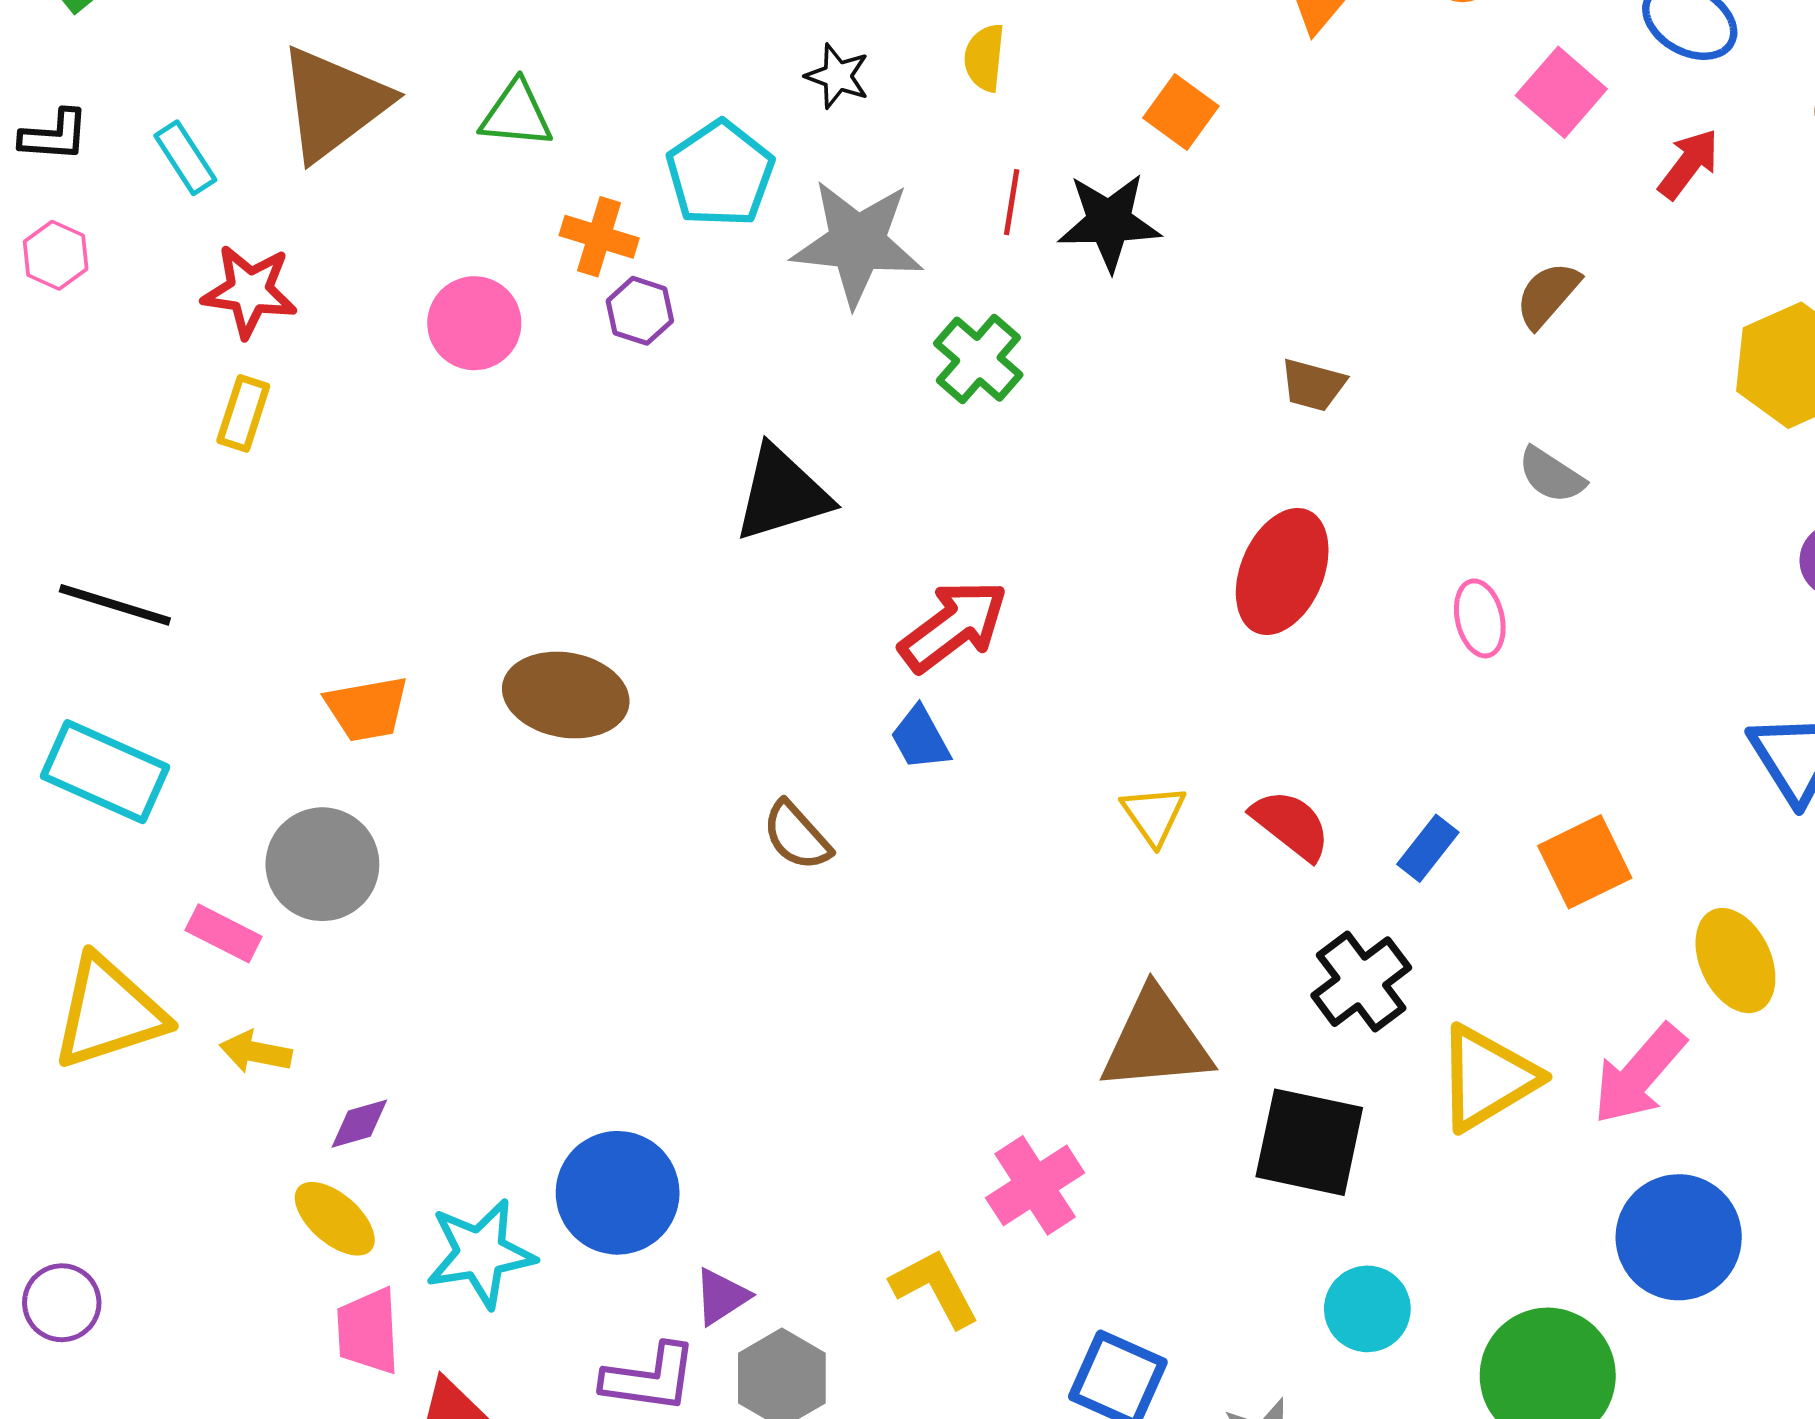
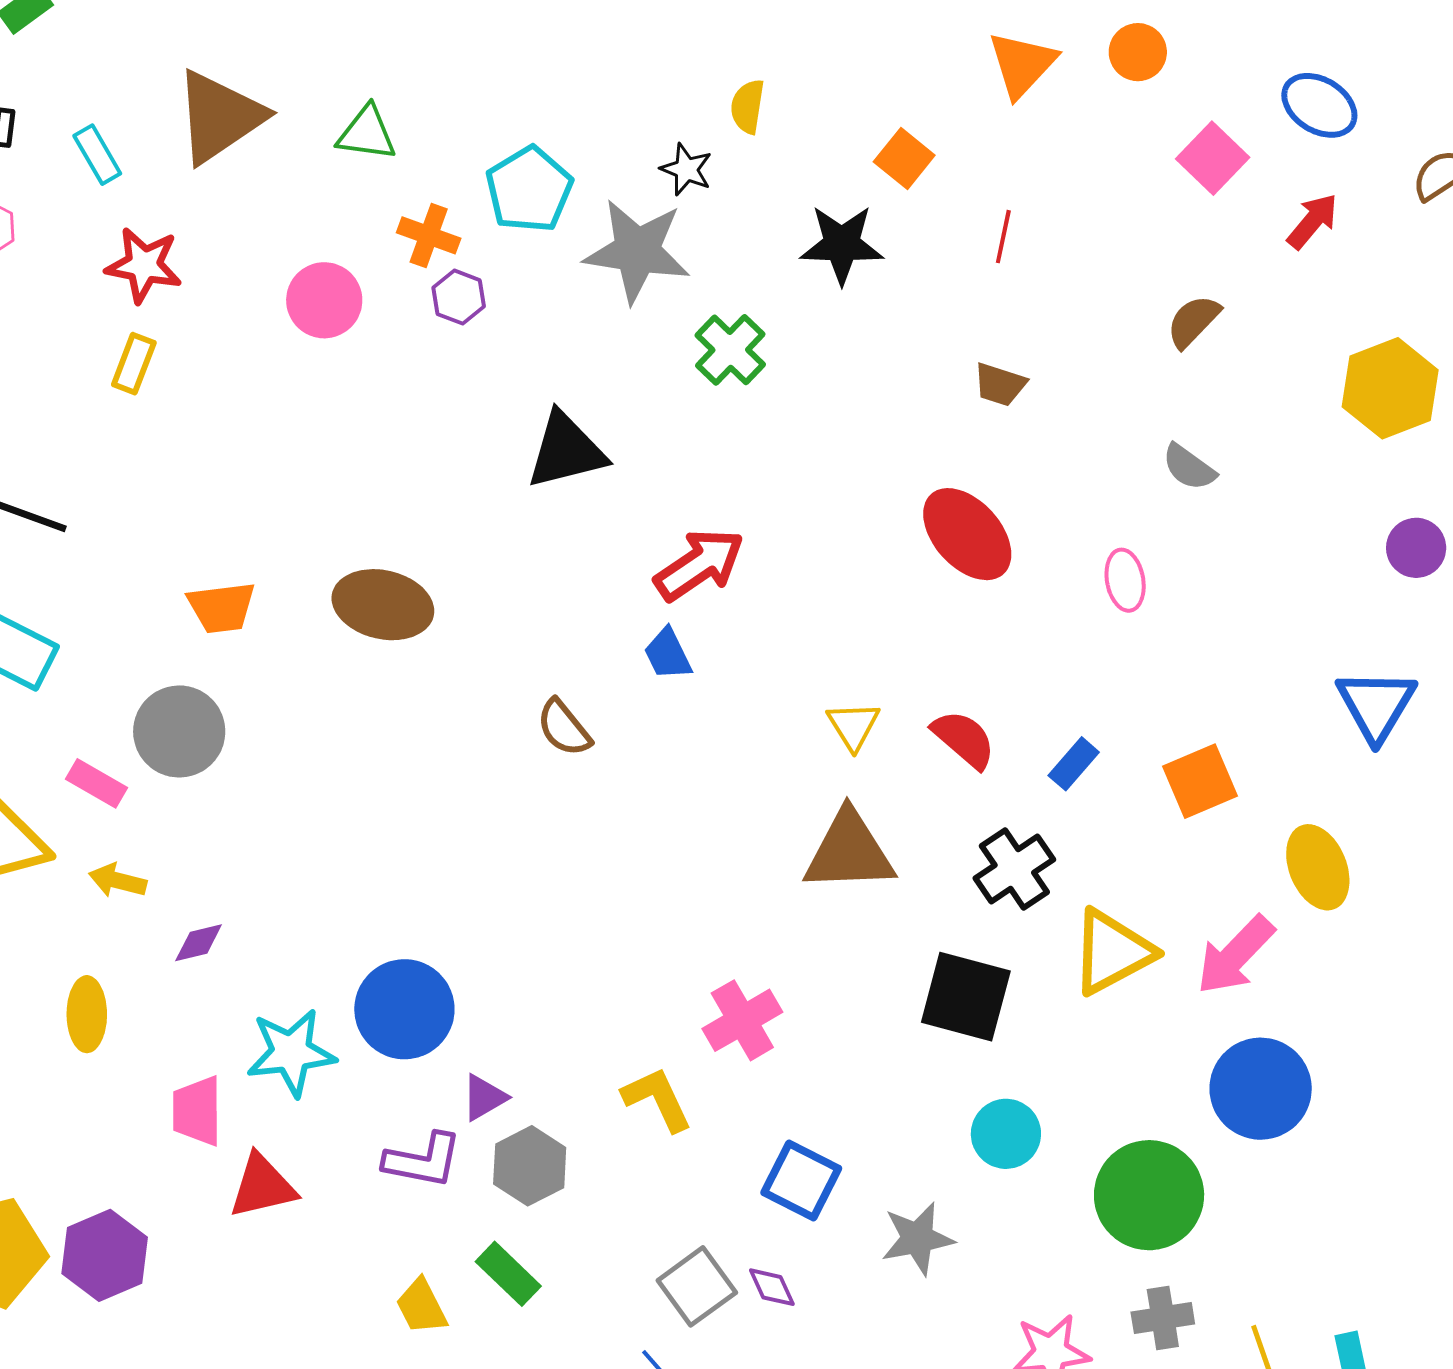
black star: (837, 76) -> (686, 169), moved
red line: (1012, 202) -> (1003, 237), moved
red ellipse: (1282, 571) -> (967, 534), turned -68
brown triangle: (1156, 1041) -> (849, 852), moved
yellow ellipse: (335, 1219) -> (87, 1014), moved, turned 46

